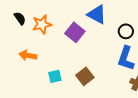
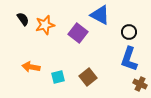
orange arrow: (28, 55) -> (31, 67), moved

